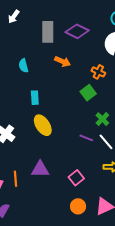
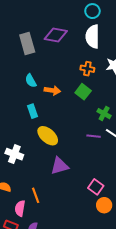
orange arrow: (63, 61) -> (52, 90), moved
cyan semicircle: (23, 66) -> (31, 81), moved
purple triangle: (40, 169) -> (60, 166), moved
pink square: (76, 178) -> (96, 187), moved

